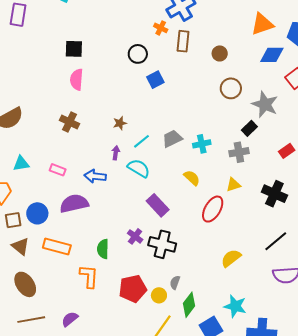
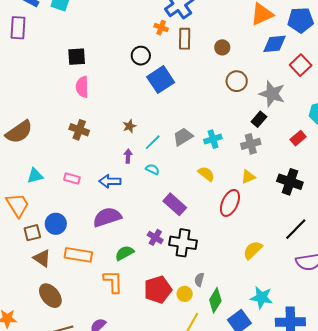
blue square: (155, 80) -> (161, 80), size x1.5
cyan semicircle: (139, 168) -> (152, 169), size x0.6
purple semicircle: (74, 203) -> (107, 217), moved
green semicircle: (103, 249) -> (124, 253), turned 66

